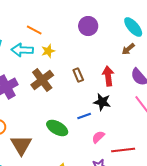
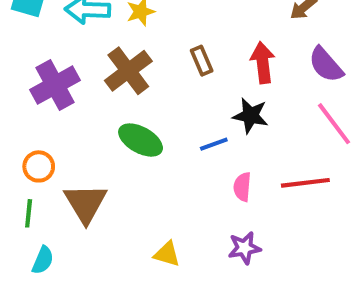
green ellipse: (57, 128) -> (141, 140), moved
pink semicircle: (98, 137) -> (242, 187), turned -40
red line: (123, 150) -> (305, 183), moved

